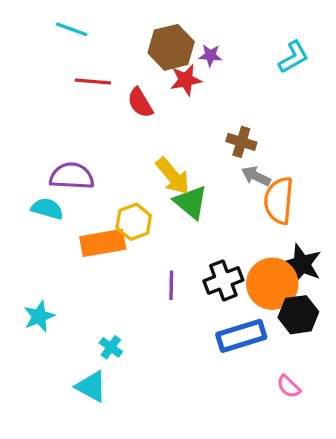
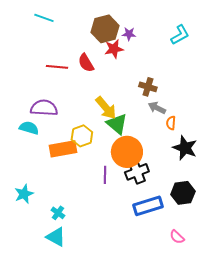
red line: (93, 82) -> (57, 67), moved
orange semicircle: (279, 201) -> (171, 123), size x0.5
black star: (302, 264) -> (185, 148), moved
orange circle: (272, 284) -> (127, 152), moved
cyan cross: (111, 347) -> (58, 213), moved

